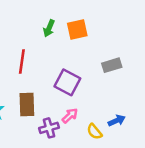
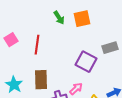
green arrow: (49, 28) -> (59, 18), turned -56
purple square: (67, 82) -> (86, 62), moved

